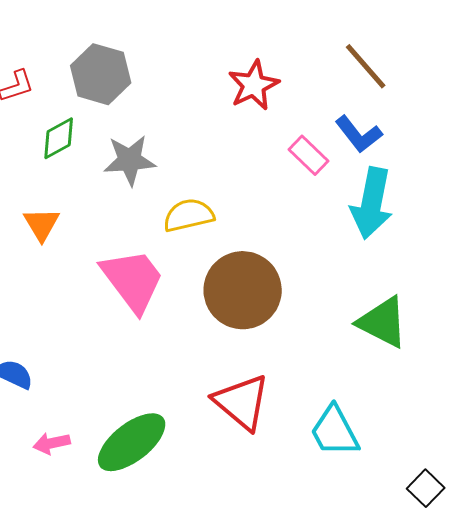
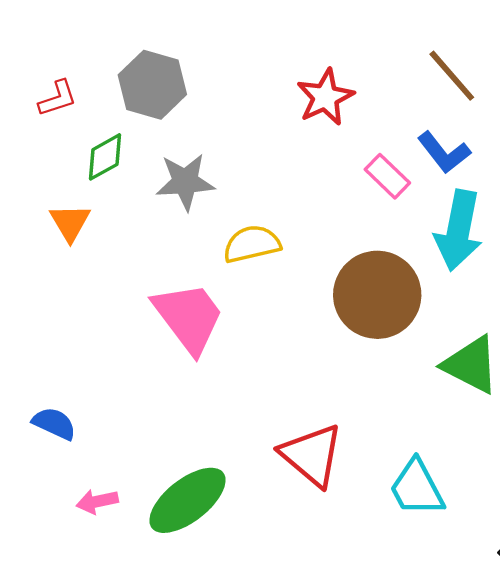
orange triangle: (42, 224) -> (70, 222), moved
brown circle: (243, 290) -> (377, 295), moved

